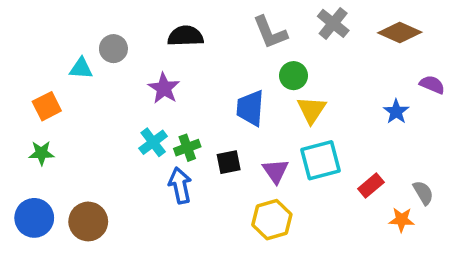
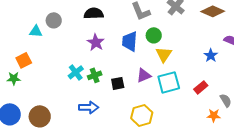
purple star: (164, 88) -> (96, 42), moved
orange square: (47, 106) -> (24, 60), moved
blue trapezoid: (250, 108) -> (130, 41), moved
purple triangle: (276, 171) -> (144, 75), moved, turned 42
blue arrow: (180, 185) -> (89, 107), moved, turned 102
red rectangle: (371, 185) -> (201, 87), moved

